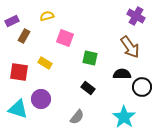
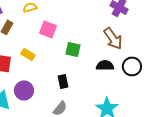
black circle: (142, 87) -> (132, 66), moved
black rectangle: (88, 88) -> (63, 81), moved, turned 40

